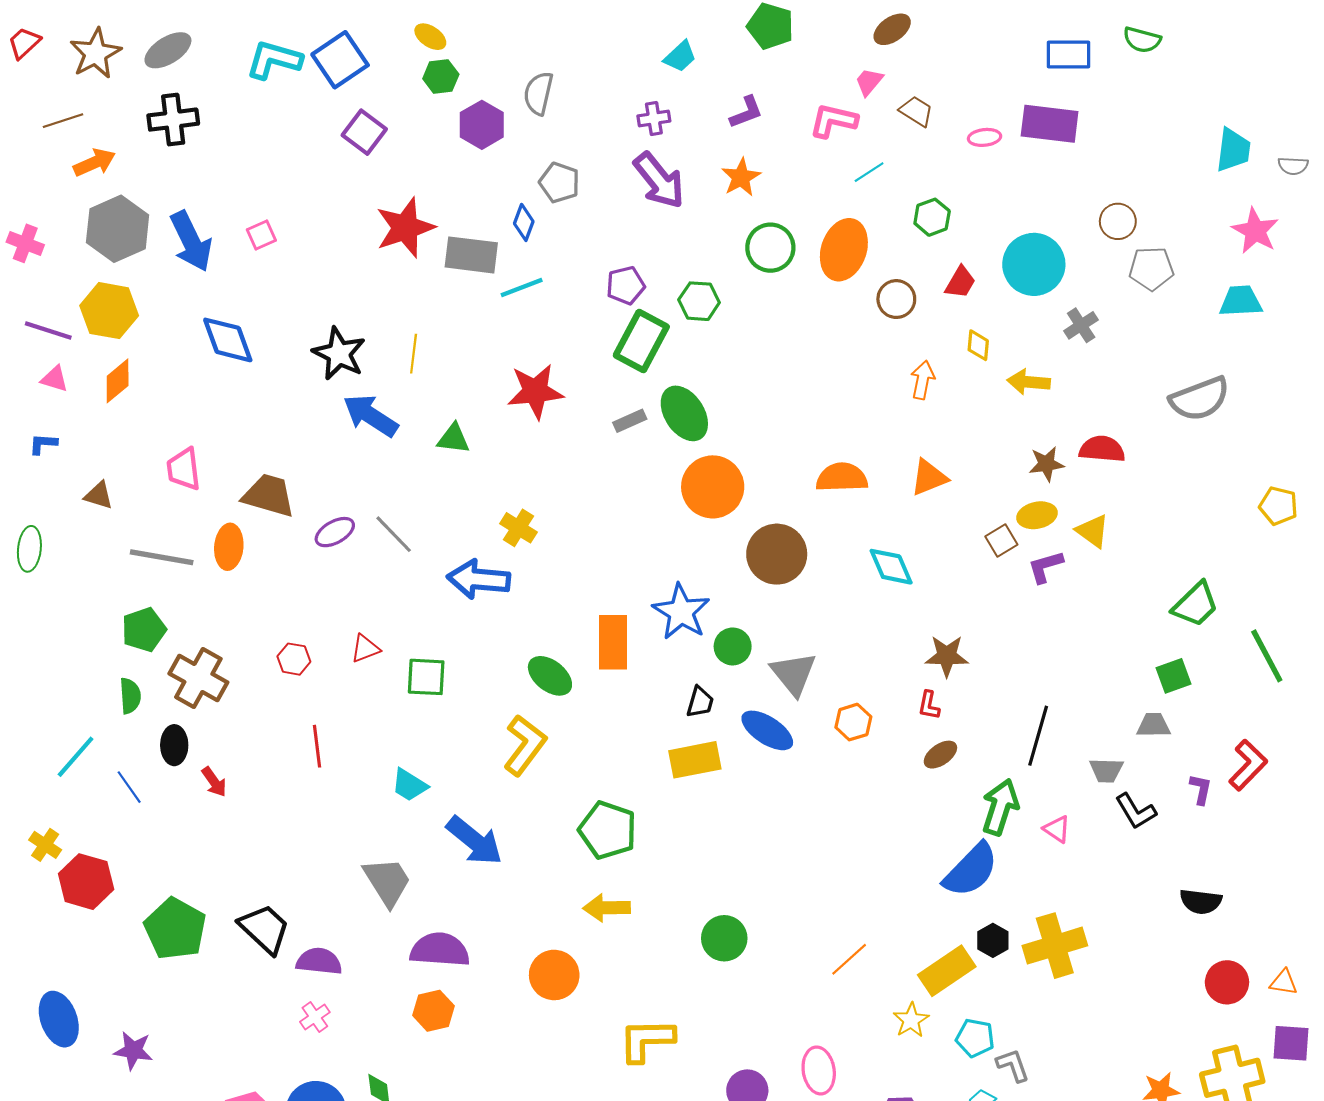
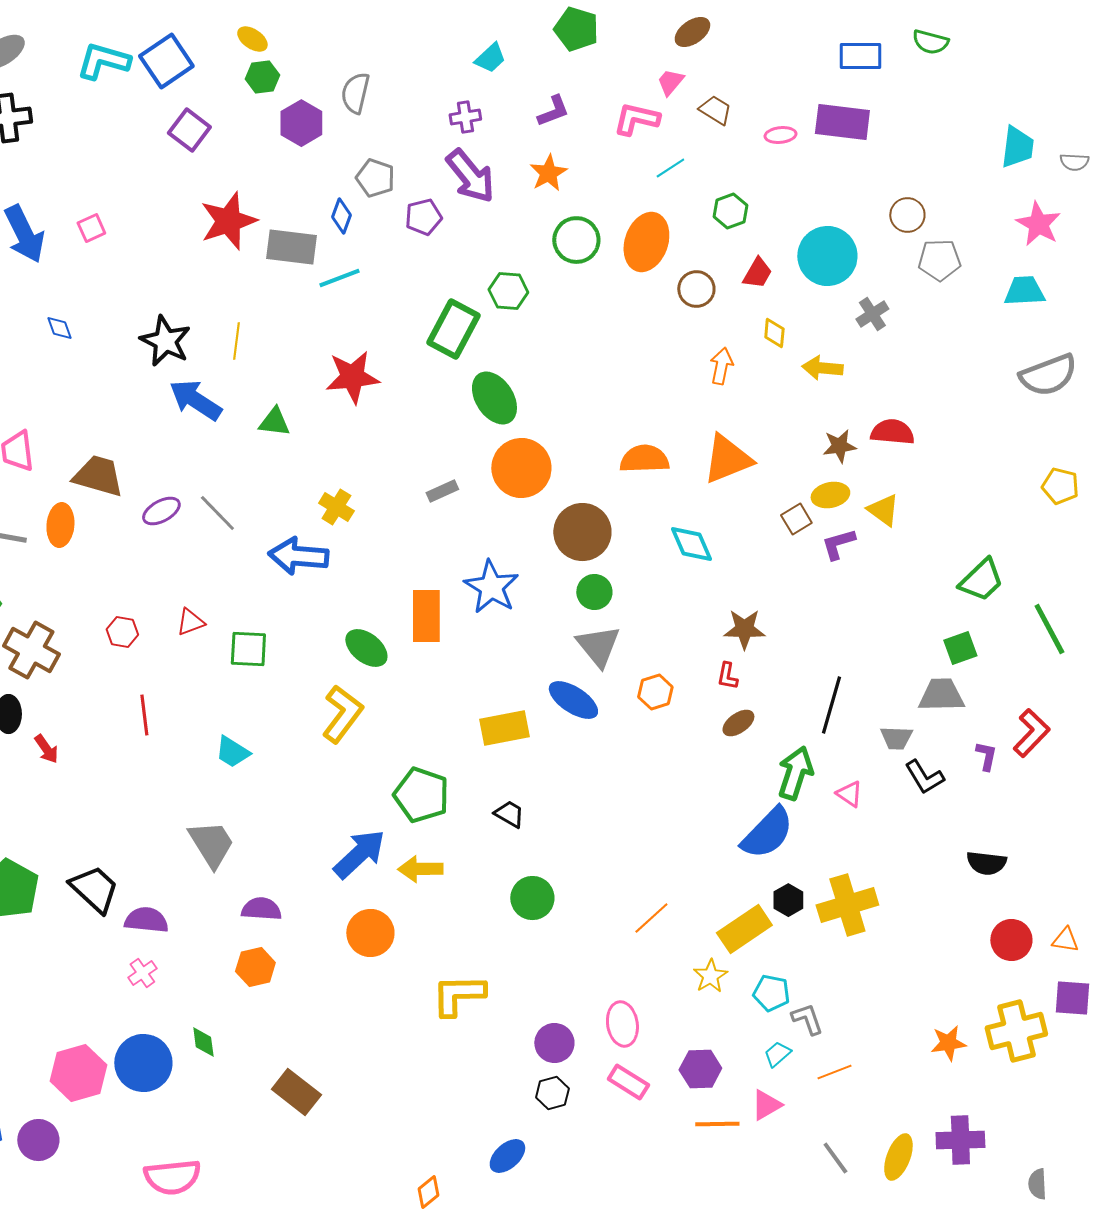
purple pentagon: (626, 285) -> (423, 217), moved
blue diamond: (228, 340) -> (59, 328), size x0.5
gray semicircle: (1200, 399) -> (1048, 375), moved
gray rectangle: (630, 421) -> (442, 491), moved
orange triangle: (929, 477) -> (727, 459), size x1.4
green circle: (733, 646) -> (594, 592), moved
black trapezoid: (700, 702) -> (509, 814), moved, turned -76
gray trapezoid: (1154, 725) -> (941, 695), size x1.4
blue arrow: (474, 841) -> (359, 854), moved, turned -82
purple semicircle: (440, 950) -> (261, 909), size x0.7

